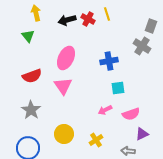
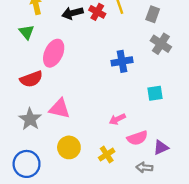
gray rectangle: (151, 26) -> (153, 14), moved
pink ellipse: (66, 58) -> (54, 53), moved
pink triangle: (63, 86) -> (60, 109), moved, turned -42
cyan square: (118, 88) -> (155, 93), moved
pink semicircle: (131, 114) -> (137, 138), moved

